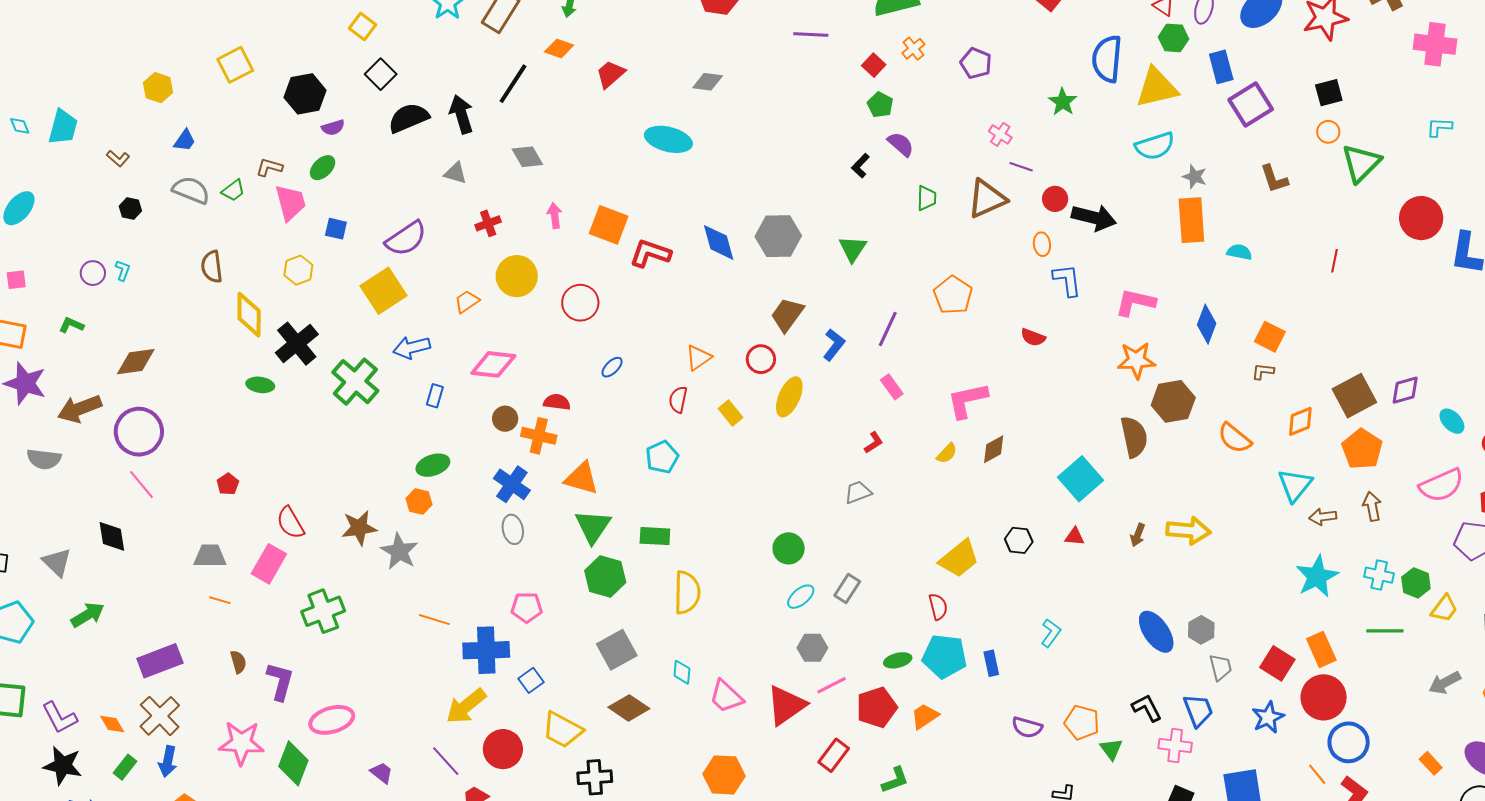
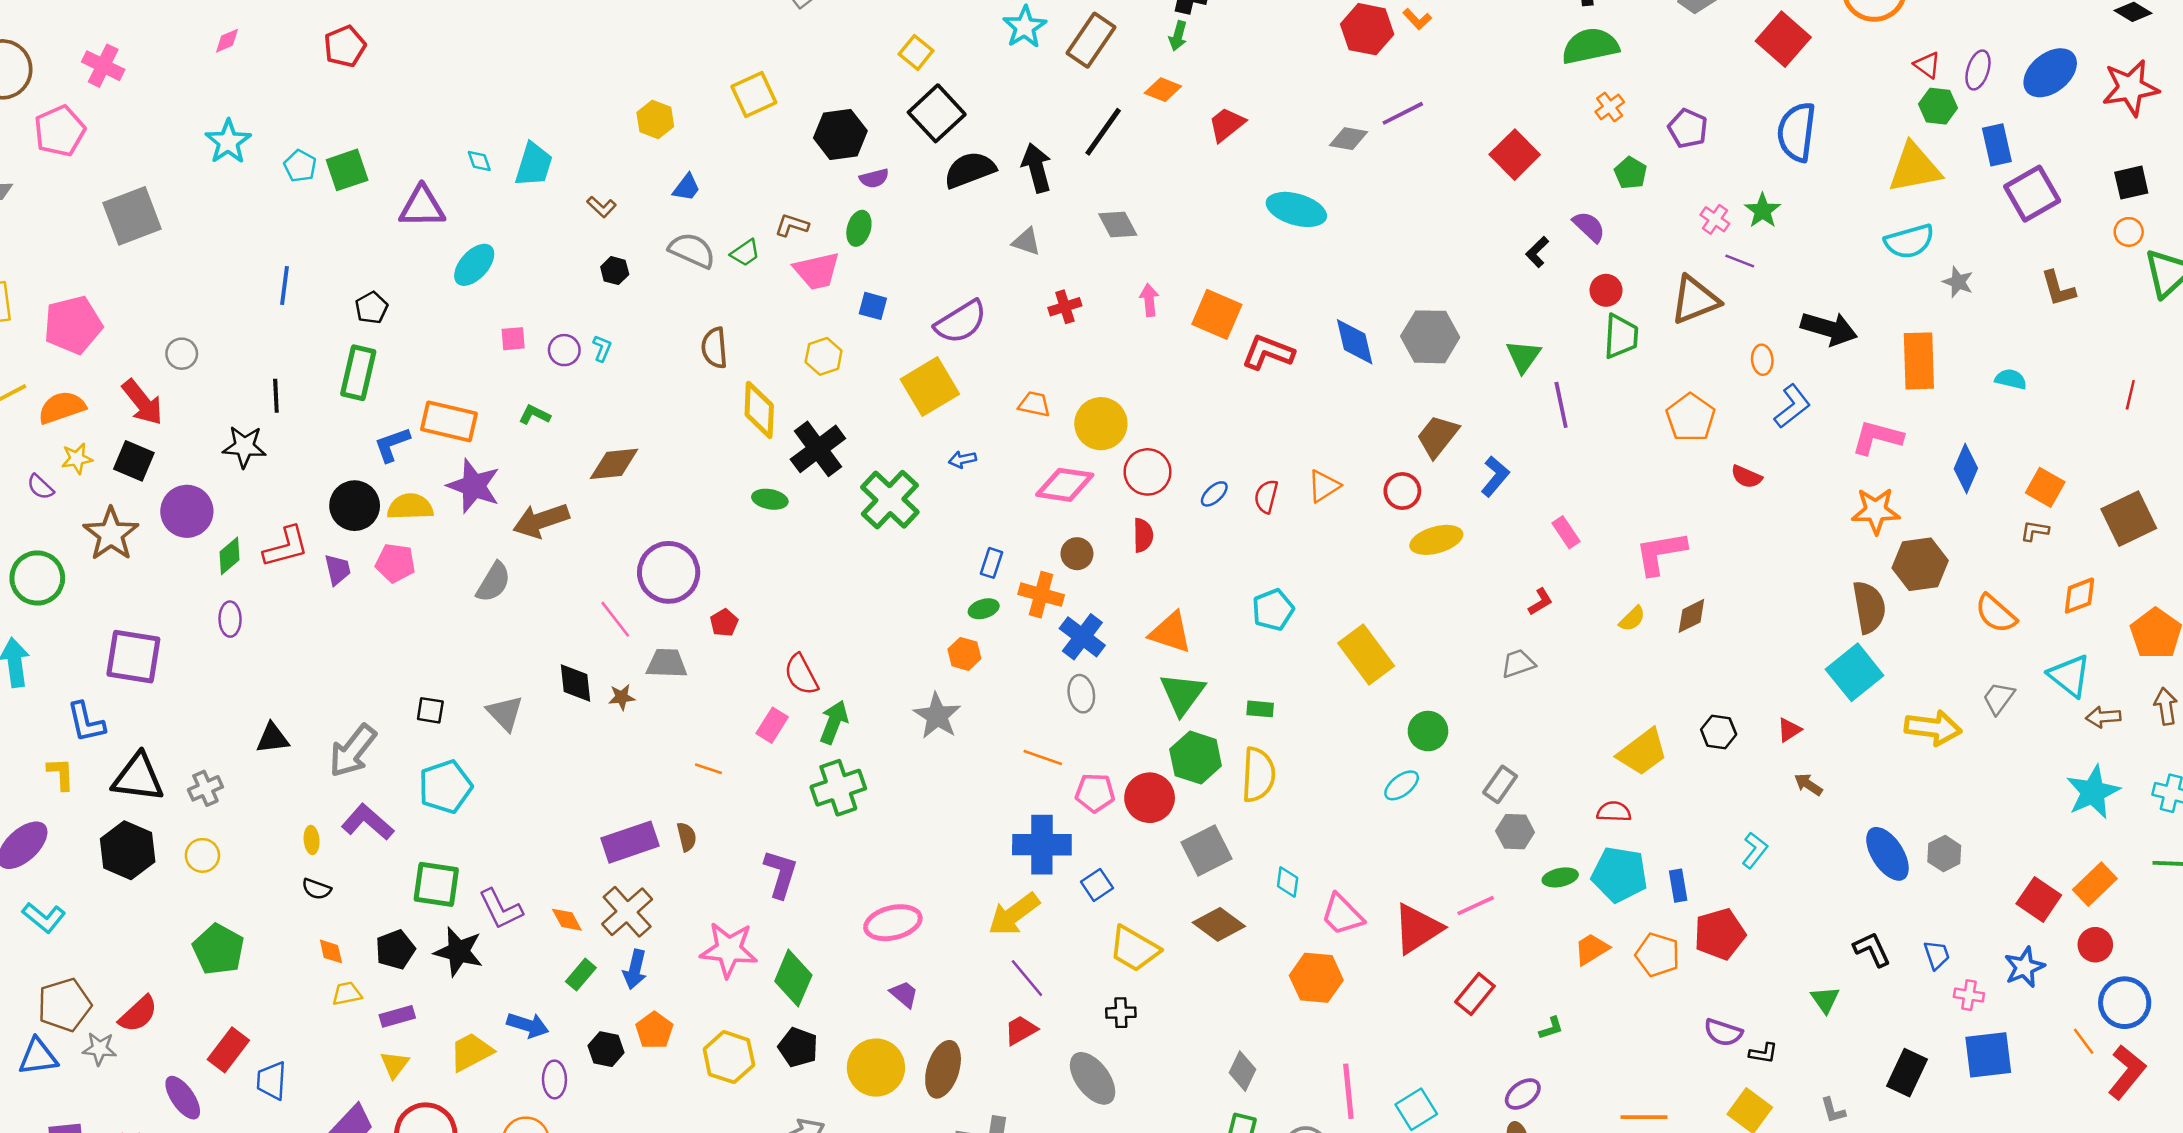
purple line: (811, 35) -> (1403, 113), moved, turned -32
blue semicircle: (1107, 59) -> (1797, 132), moved
red square: (874, 65) -> (1515, 155), moved, size x1.6
black square: (381, 74) -> (937, 113), size x1.4
green star: (1063, 102) -> (1763, 211), moved
green pentagon: (880, 105) -> (1631, 173), moved
green ellipse: (323, 168) -> (859, 228), turned -32
green trapezoid: (926, 198) -> (1621, 336), moved, size x1.4
red circle: (1055, 199) -> (1606, 290), moved
pink trapezoid: (290, 203) -> (817, 271), turned 90
orange rectangle: (1191, 220) -> (1919, 361), moved
yellow circle: (517, 276) -> (1101, 424), moved
pink square: (16, 280) -> (513, 339), moved
blue L-shape: (1067, 280) -> (1792, 406), turned 57
orange pentagon: (953, 295) -> (1691, 418), moved
orange trapezoid: (467, 302) -> (1034, 404), turned 44
red circle: (580, 303) -> (1148, 472), moved
purple line: (888, 329) -> (1561, 405), moved, turned -39
blue arrow: (412, 348) -> (962, 459), size x0.6
blue rectangle: (435, 396) -> (992, 563), moved
brown square: (1354, 396) -> (2129, 519), moved
yellow ellipse: (789, 397) -> (1436, 540), turned 48
red semicircle: (678, 400) -> (1266, 496), moved
red semicircle: (557, 402) -> (1143, 535), turned 80
yellow rectangle: (730, 413) -> (1366, 654), moved, size x1.8
purple circle: (139, 432) -> (669, 572), moved
orange cross: (539, 436) -> (1041, 595), moved
gray semicircle: (44, 459) -> (494, 582), turned -68
green ellipse: (433, 465) -> (984, 609), size x0.7
cyan square: (1081, 479) -> (1855, 672), moved
cyan triangle: (1295, 485) -> (2070, 676), turned -33
brown star: (359, 528) -> (622, 697), moved, size x0.6
brown arrow: (1138, 535) -> (1808, 784), moved, turned 100
green rectangle: (655, 536) -> (1260, 709), size x0.7
red triangle: (1075, 536) -> (1789, 730), turned -40
gray trapezoid: (210, 556) -> (667, 663), moved
pink rectangle: (269, 564) -> (772, 725), size x0.7
yellow semicircle: (687, 592) -> (1258, 775), moved
cyan ellipse: (801, 597) -> (1402, 785), moved
red semicircle: (938, 607) -> (1614, 812), turned -76
green arrow: (88, 615) -> (834, 722), moved, turned -40
orange line: (434, 620) -> (1043, 757), moved
gray hexagon: (812, 648) -> (1515, 832), moved
orange rectangle: (1321, 649) -> (2095, 884), turned 68
brown semicircle: (238, 662) -> (687, 837), moved
gray trapezoid: (1221, 667) -> (1999, 698), moved, turned -132
red circle: (1324, 697) -> (2095, 945), size x0.6
red pentagon: (877, 707) -> (1720, 934), moved
blue trapezoid: (1198, 710) -> (1937, 955), size x0.7
pink ellipse: (332, 720) -> (893, 923), moved
orange pentagon: (1082, 723) -> (1657, 955), moved
purple semicircle: (1027, 727) -> (1723, 1032), moved
pink cross: (1175, 746) -> (1969, 995), moved, size x0.7
red circle: (503, 749) -> (1150, 798), moved
purple line: (446, 761) -> (1027, 978), moved
black star: (63, 766) -> (459, 952), moved
orange hexagon: (724, 775) -> (1316, 978), moved
black cross: (595, 777) -> (1121, 1013), moved, size x0.7
green L-shape: (895, 780) -> (1551, 1028), size x0.7

